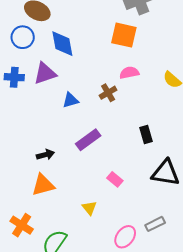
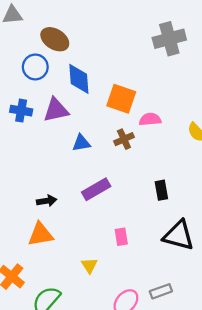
orange square: (124, 35) -> (121, 99), moved
pink rectangle: (115, 179) -> (121, 237), turned 35

